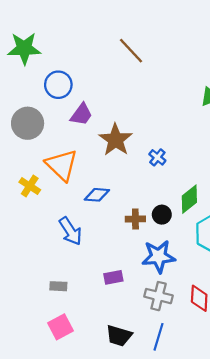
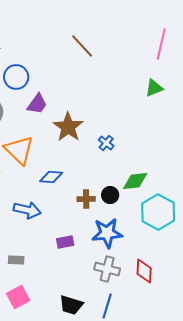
green diamond: (189, 199) -> (135, 181), turned 32
blue arrow: (70, 231) -> (27, 210), turned -44
purple rectangle: (113, 277) -> (65, 242), moved

